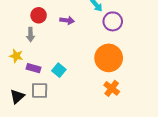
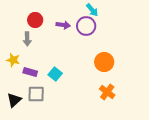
purple circle: (113, 21) -> (86, 26), moved
orange circle: (109, 58) -> (104, 62), size x0.7

